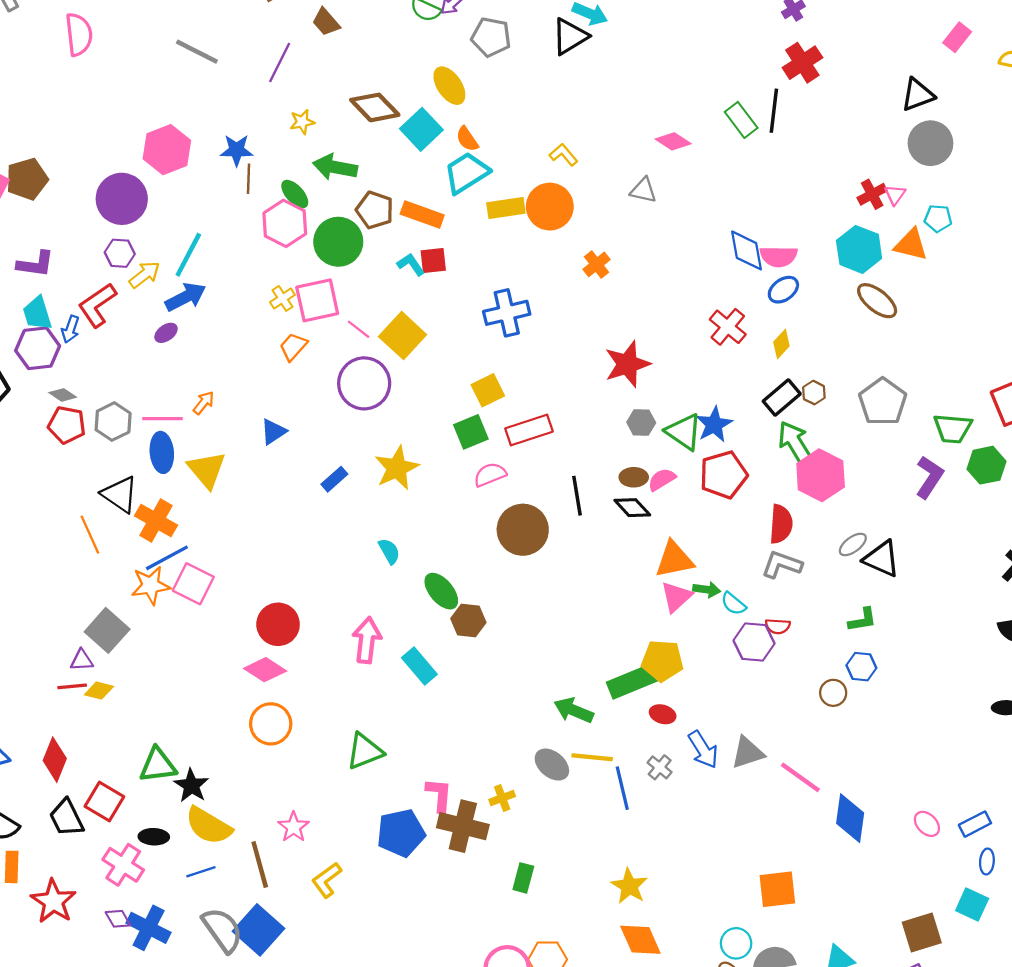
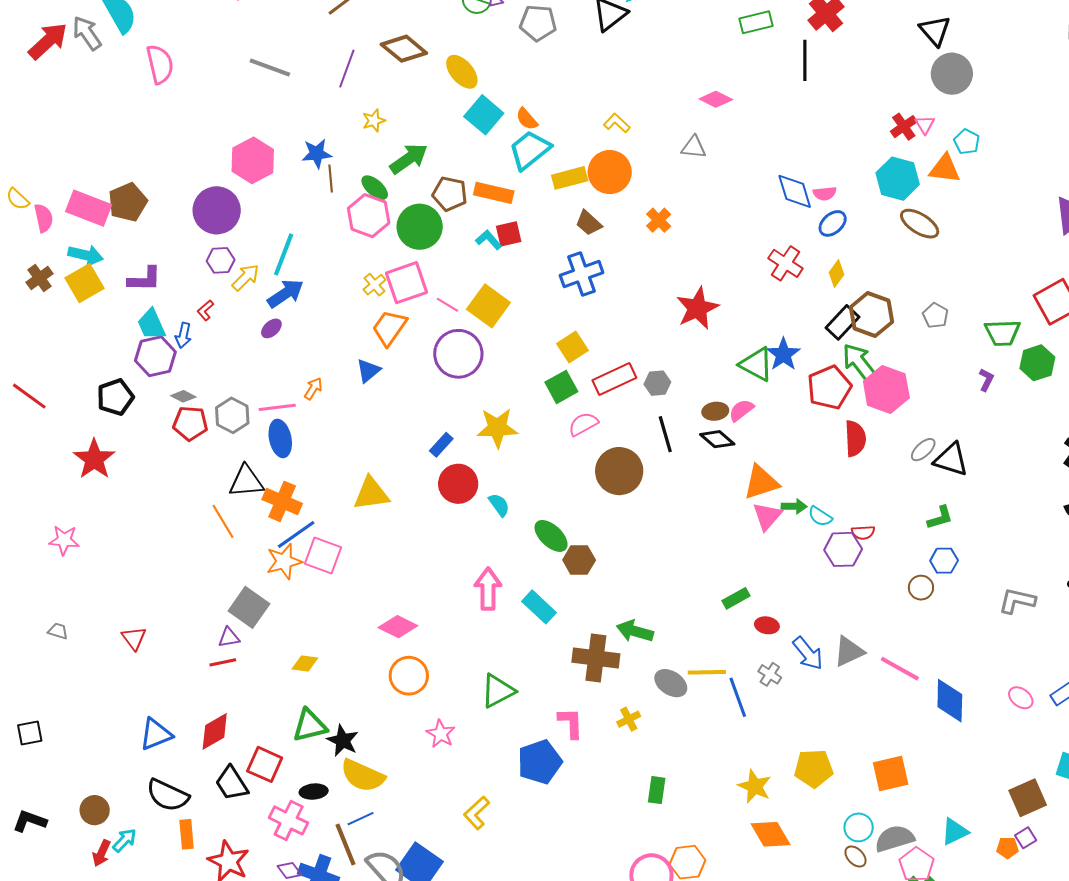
brown trapezoid: (326, 22) -> (589, 223), moved
yellow ellipse: (449, 86) -> (462, 72), moved
black triangle: (918, 95) -> (935, 31), turned -44
brown diamond: (375, 107) -> (404, 49), moved
green rectangle: (741, 120) -> (756, 22), moved, turned -60
green arrow: (335, 167) -> (409, 159), turned 141
cyan pentagon: (938, 218) -> (967, 142), turned 30
pink semicircle: (779, 256) -> (825, 193), size x0.7
red L-shape: (97, 305) -> (205, 310), size x0.5
orange trapezoid: (293, 347) -> (389, 328), size x1.4
brown hexagon: (814, 393) -> (871, 314), size x2.0
gray pentagon: (883, 402) -> (935, 316), size x0.6
gray hexagon: (641, 422) -> (657, 383), moved
blue triangle: (273, 432) -> (368, 371), moved
yellow star: (397, 468) -> (497, 428), turned 30
yellow triangle: (207, 470) -> (371, 494), moved, turned -51
red pentagon: (723, 475) -> (829, 387), moved
purple L-shape: (929, 477) -> (986, 380), size x0.6
black triangle: (120, 494) -> (246, 481), turned -33
gray L-shape: (782, 565) -> (1017, 601), moved
red circle: (278, 624) -> (458, 484), moved
yellow pentagon: (662, 661) -> (814, 768), moved
green rectangle: (633, 681) -> (736, 598), size x0.6
yellow diamond: (99, 691) -> (305, 664), moved
green arrow: (574, 710) -> (635, 631), moved
red diamond: (55, 760) -> (215, 731), turned 45
brown cross: (463, 826) -> (596, 658), moved
pink star: (294, 827) -> (441, 734), moved
brown line: (260, 864) -> (346, 845), moved

